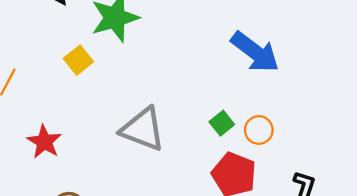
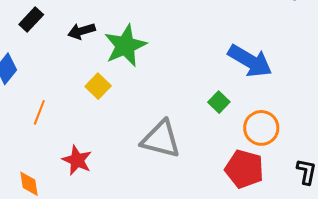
green square: (222, 123) -> (219, 102), moved
orange circle: (259, 130) -> (261, 128), size x1.4

